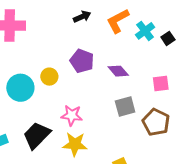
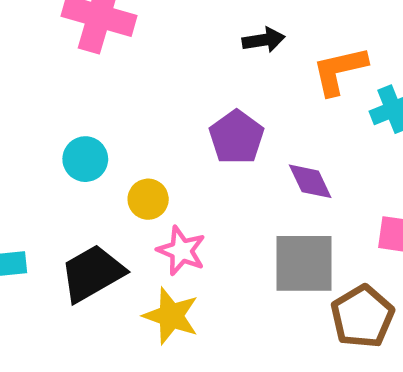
yellow circle: (49, 77) -> (148, 199), moved
cyan circle: (20, 88) -> (85, 159), size x0.7
gray square: (125, 107) -> (304, 263), size x1.4

